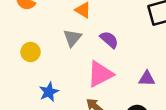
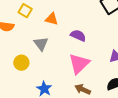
gray triangle: (72, 38) -> (41, 44), moved

